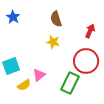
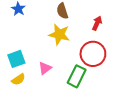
yellow star: (53, 42) -> (59, 34), size x1.5
yellow semicircle: (24, 85) -> (18, 79), moved

